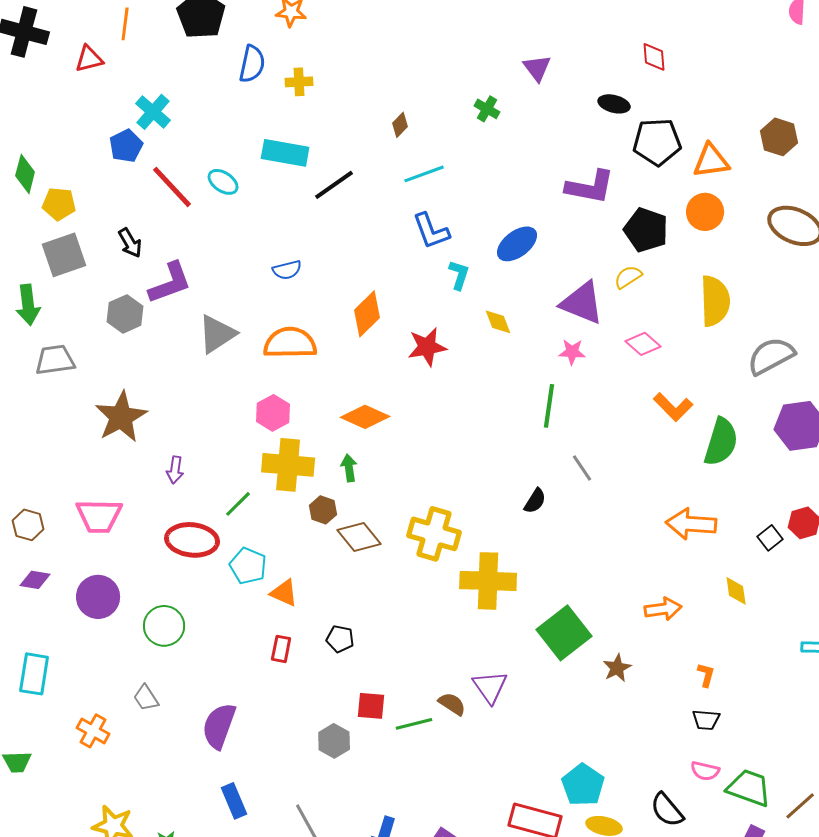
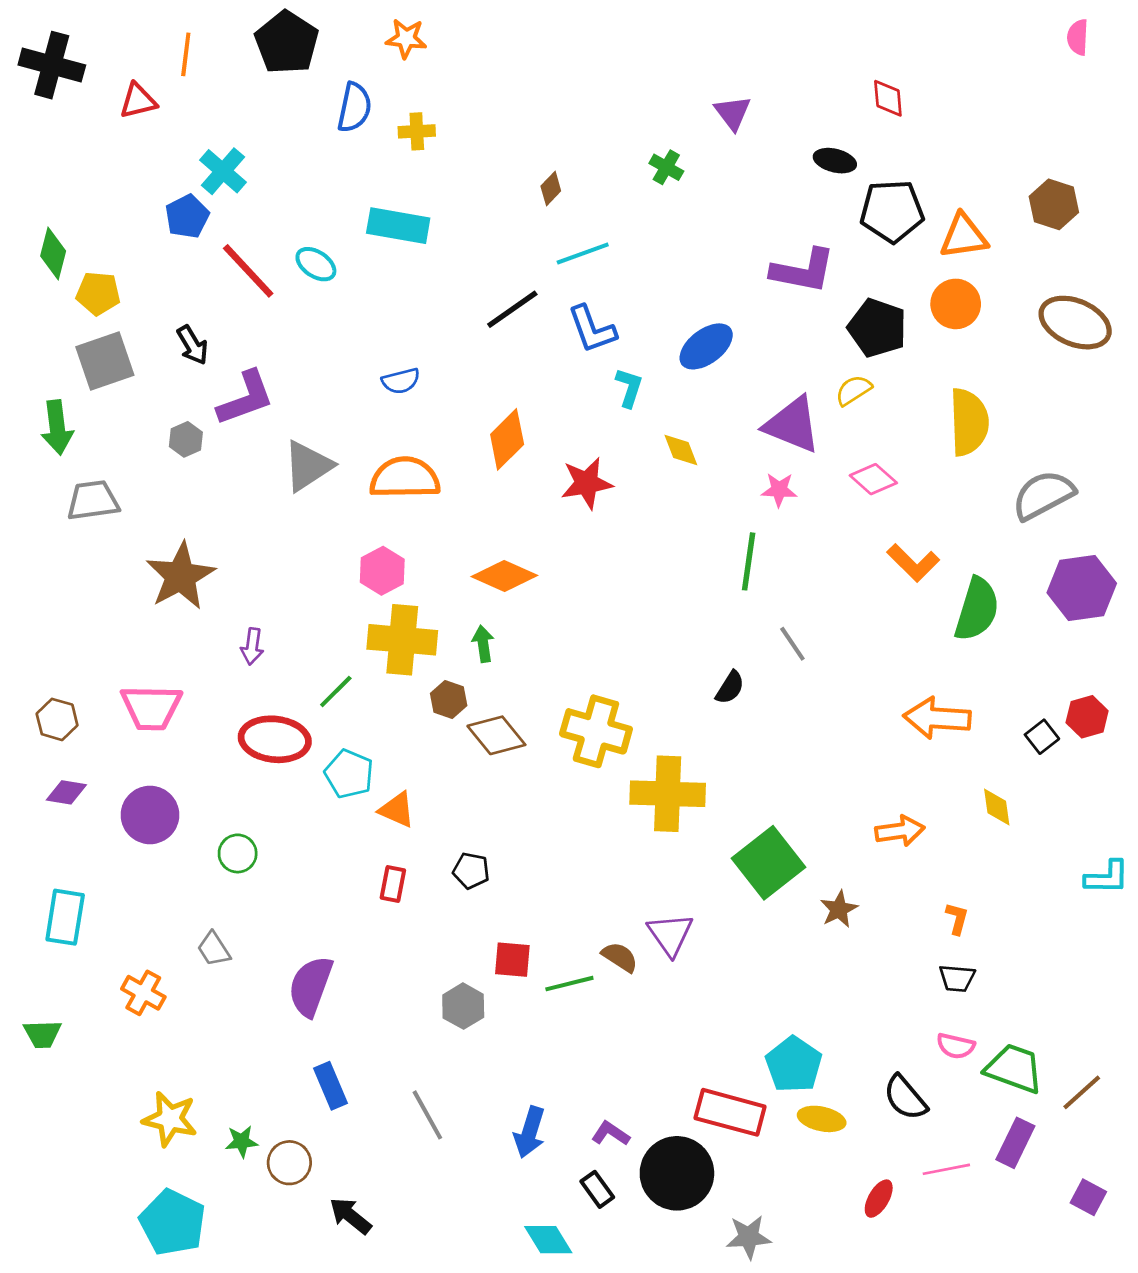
black line: (334, 185) -> (512, 309), moved
gray hexagon: (125, 314) -> (186, 439), size x0.7
green circle: (164, 626) -> (238, 853), size x0.7

